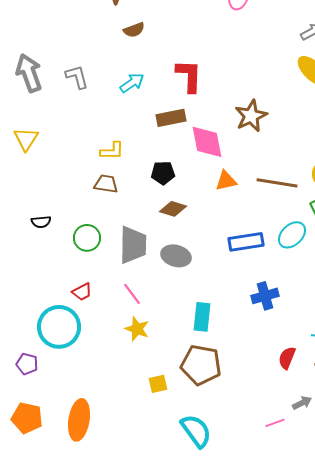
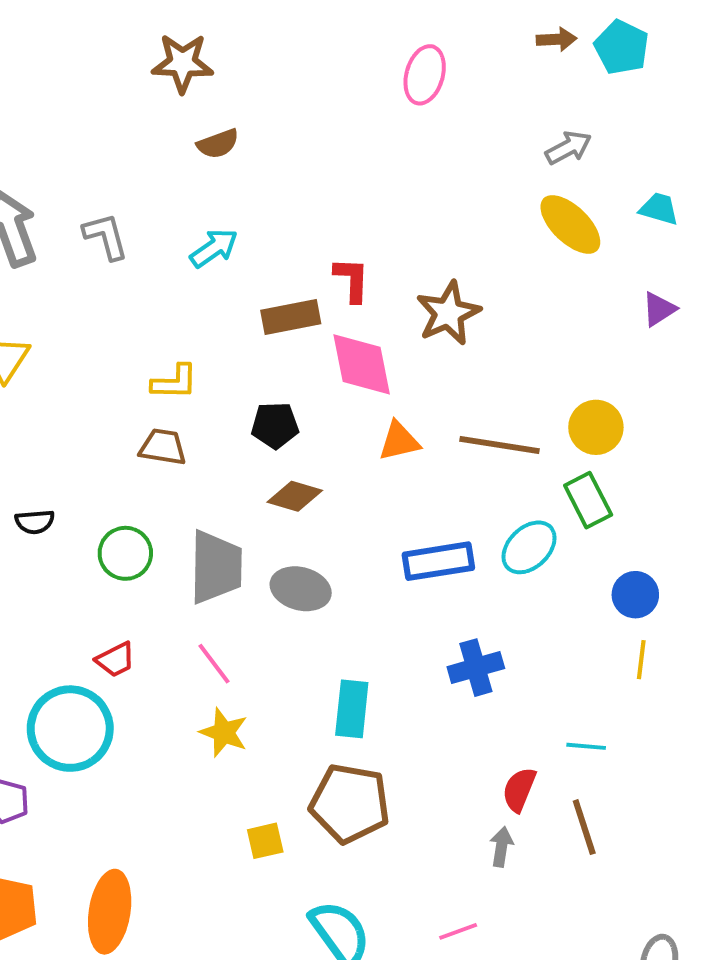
red L-shape: (189, 76) -> (352, 280), moved, size x0.7
gray arrow: (302, 403) -> (501, 847), moved, turned -54
pink line: (275, 423) -> (458, 931), moved

